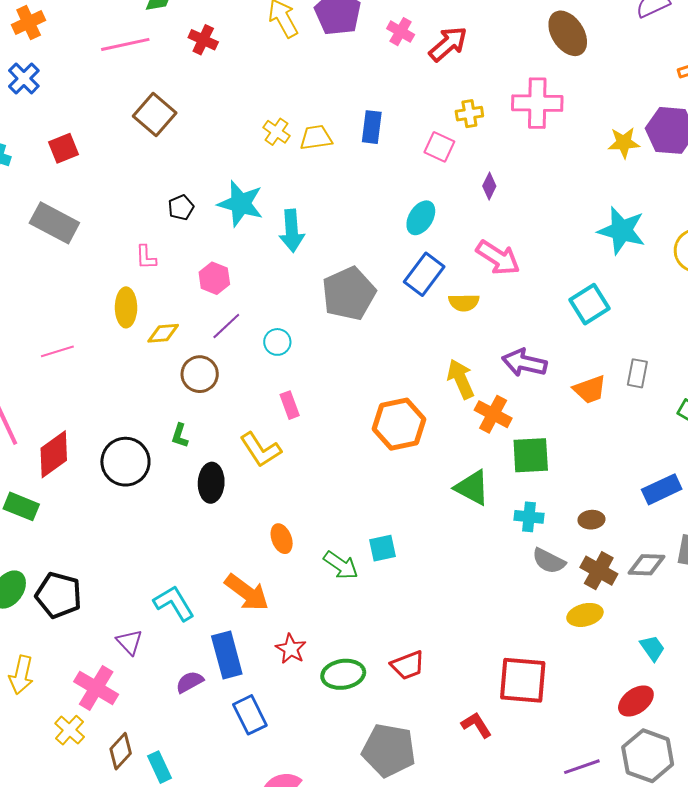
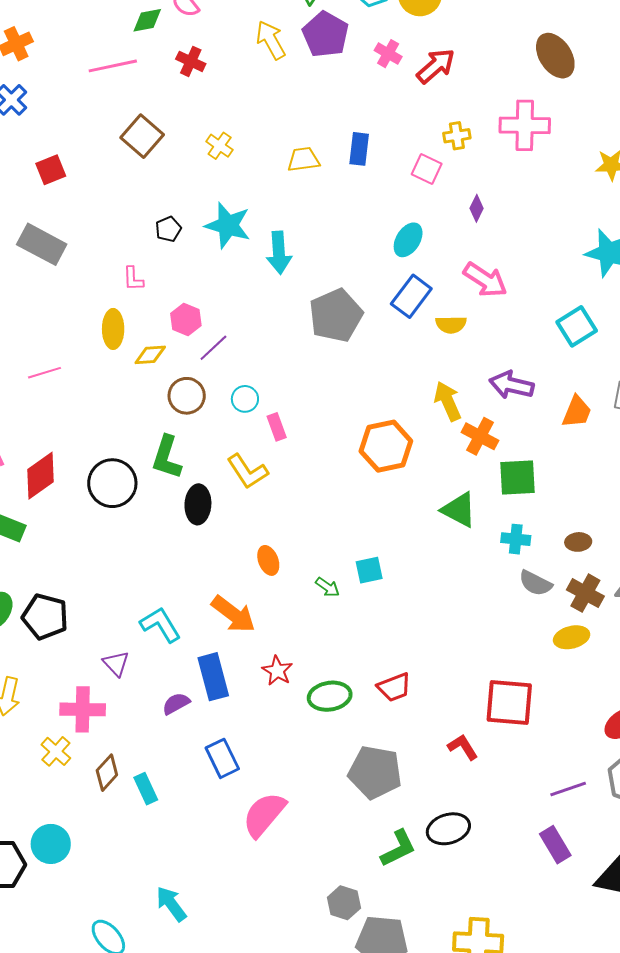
yellow cross: (276, 132) -> (220, 146), moved
pink hexagon: (214, 278) -> (186, 319), moved
cyan circle: (277, 342) -> (245, 399), moved
orange trapezoid: (590, 389) -> (577, 412), turned -48
green L-shape: (180, 436) -> (167, 457), size x1.8
green arrow: (341, 565) -> (328, 587), size x0.7
pink cross: (96, 688) -> (83, 709), turned -30
blue rectangle: (250, 715) -> (222, 758), moved

